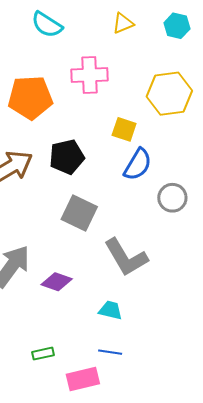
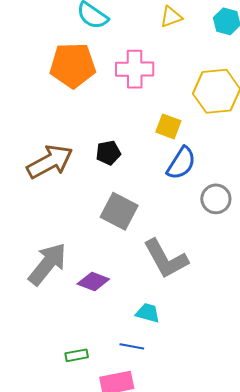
orange pentagon: (30, 97) -> (73, 65), moved
black pentagon: (67, 157) -> (108, 153), size x0.7
blue line: (110, 352) -> (132, 346), moved

